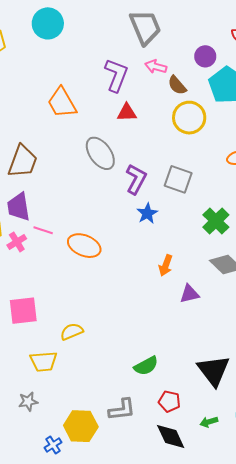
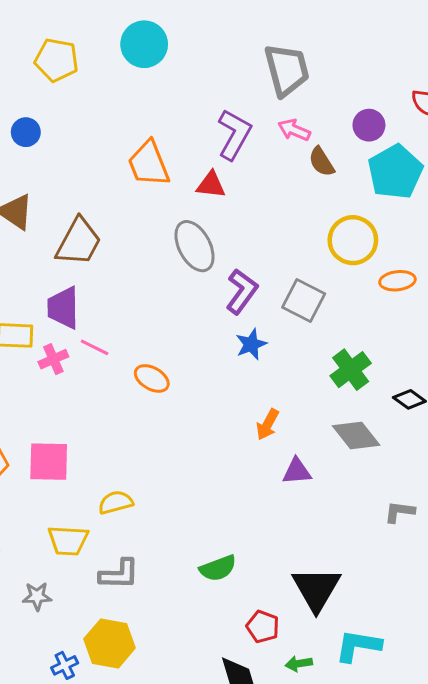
red triangle: (127, 113) -> (211, 185), moved
yellow circle: (189, 118) -> (353, 240), moved
orange ellipse: (84, 246) -> (152, 378), size x0.7
red pentagon: (169, 401) -> (263, 627), moved
gray L-shape: (122, 409) -> (119, 574), moved

